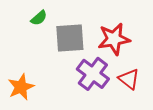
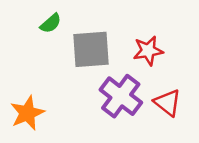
red star: (114, 39) -> (148, 51), size x0.7

